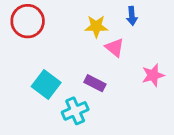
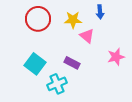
red circle: (28, 21) -> (38, 19), moved

